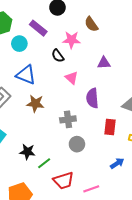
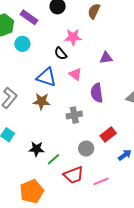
brown semicircle: (91, 24) -> (94, 11), moved, turned 63
purple rectangle: (38, 28) -> (29, 17), moved
blue triangle: (26, 75) -> (46, 77), moved
red rectangle: (110, 127) -> (108, 135), moved, turned 49
gray circle: (77, 144) -> (86, 149), moved

